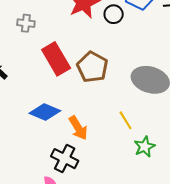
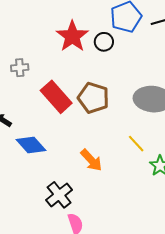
blue diamond: (45, 112) -> (31, 145), moved, turned 36
black cross: (65, 159) -> (59, 195), moved, turned 36

